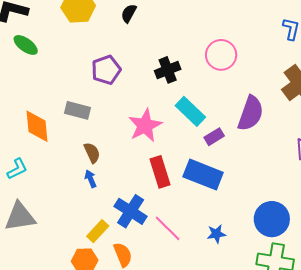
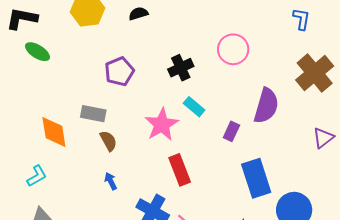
black semicircle: (129, 13) -> (138, 14), turned 48
cyan rectangle: (190, 111) -> (194, 107), moved, size x0.7
purple rectangle: (214, 137) -> (231, 131), turned -30
brown semicircle: (92, 153) -> (108, 141), moved
blue rectangle: (203, 175) -> (256, 178), moved, turned 54

